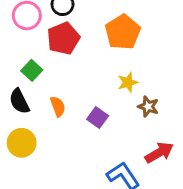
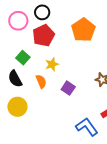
yellow star: (128, 82) -> (52, 64), moved

